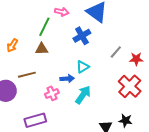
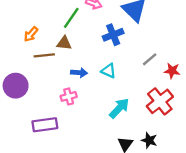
cyan triangle: (83, 67) -> (109, 71), turned 48
brown line: (27, 75) -> (44, 55), moved
blue arrow: (67, 79) -> (79, 73), moved
cyan arrow: (83, 95) -> (119, 108), moved

